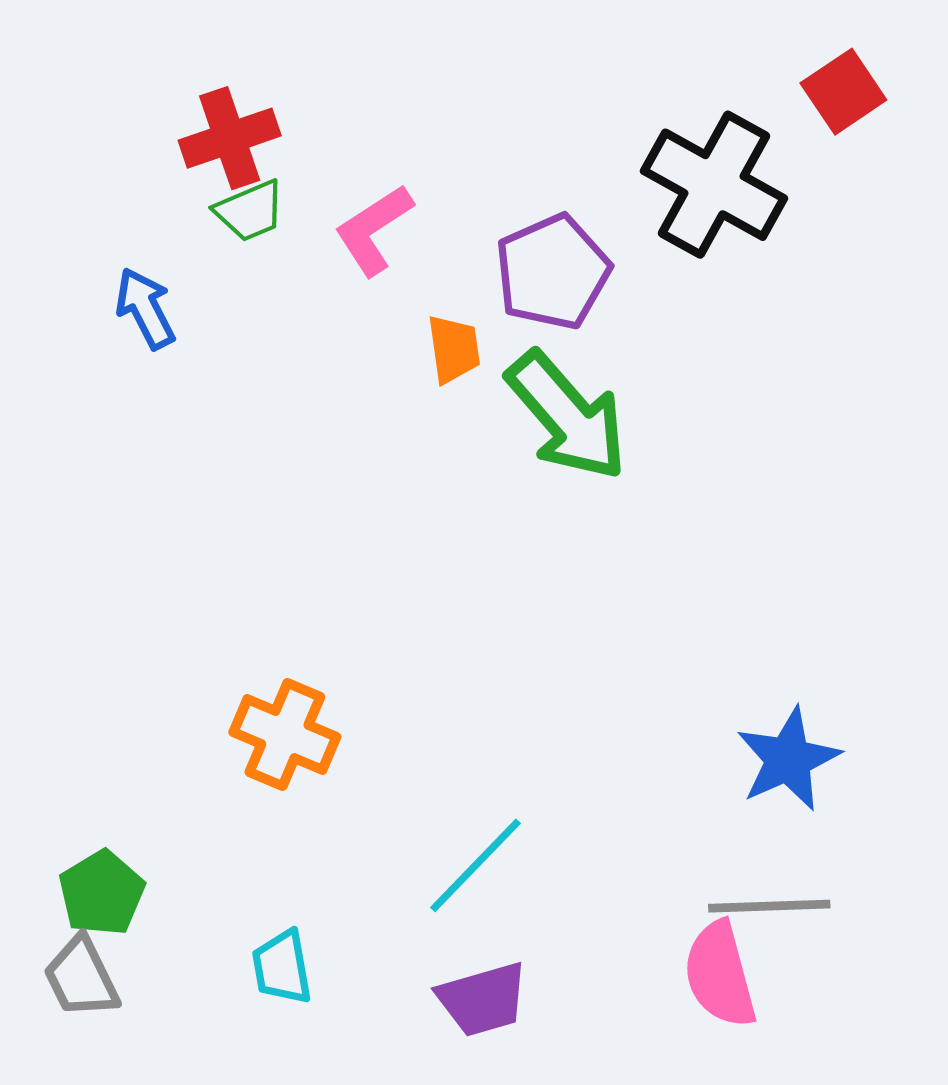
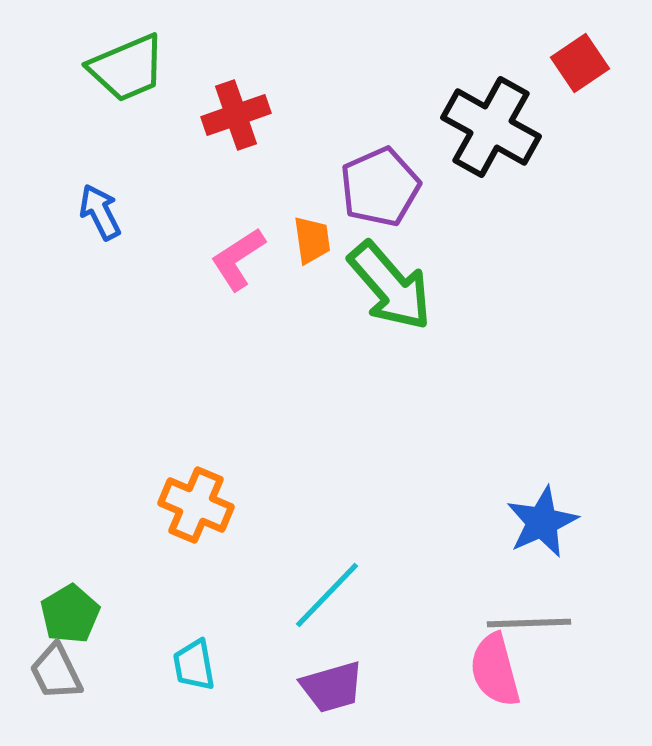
red cross: (230, 138) -> (236, 115), moved
green trapezoid: (250, 211) -> (127, 68), moved, size x1.6
pink L-shape: (374, 230) -> (238, 259), moved

